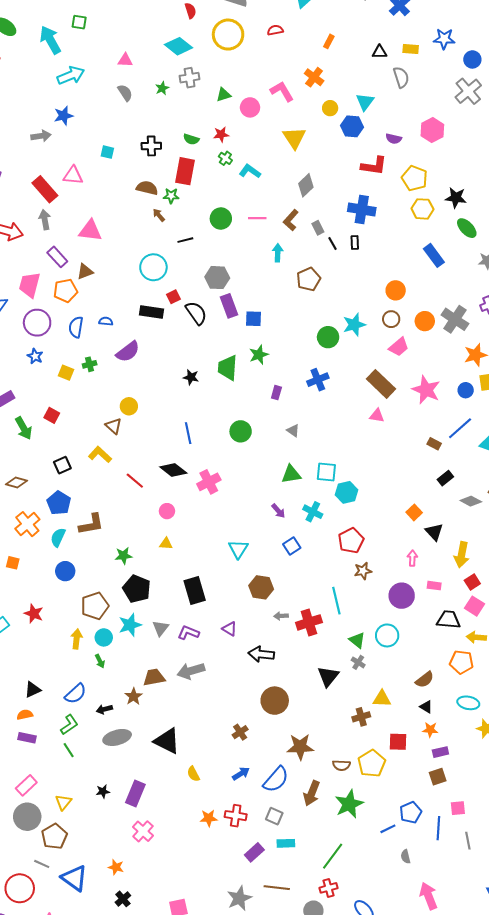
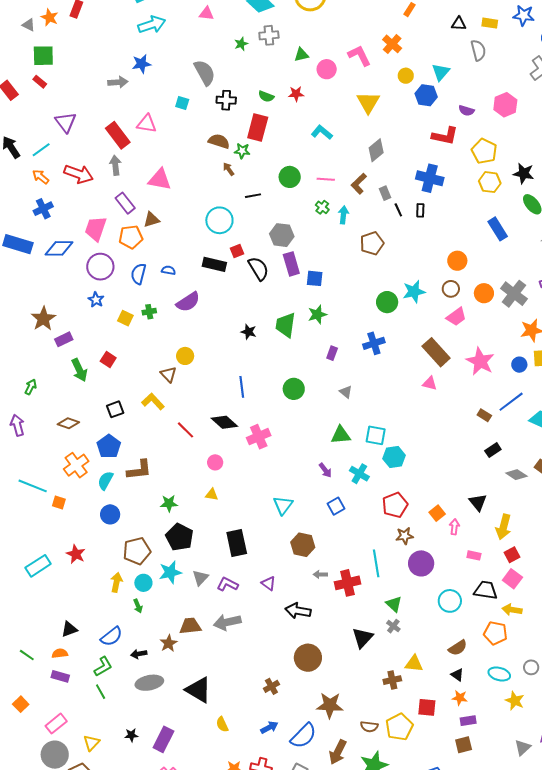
gray semicircle: (125, 93) -> (205, 73), moved, size x1.5
green cross: (225, 158) -> (322, 207), moved
orange square: (414, 512) -> (437, 513), moved
purple circle: (402, 596) -> (421, 563), moved
cyan circle: (387, 635) -> (450, 601), moved

